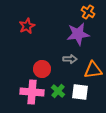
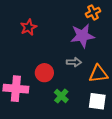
orange cross: (88, 12) -> (93, 12), turned 32
pink cross: (32, 92) -> (16, 89), moved
white square: (80, 92) -> (97, 101), moved

